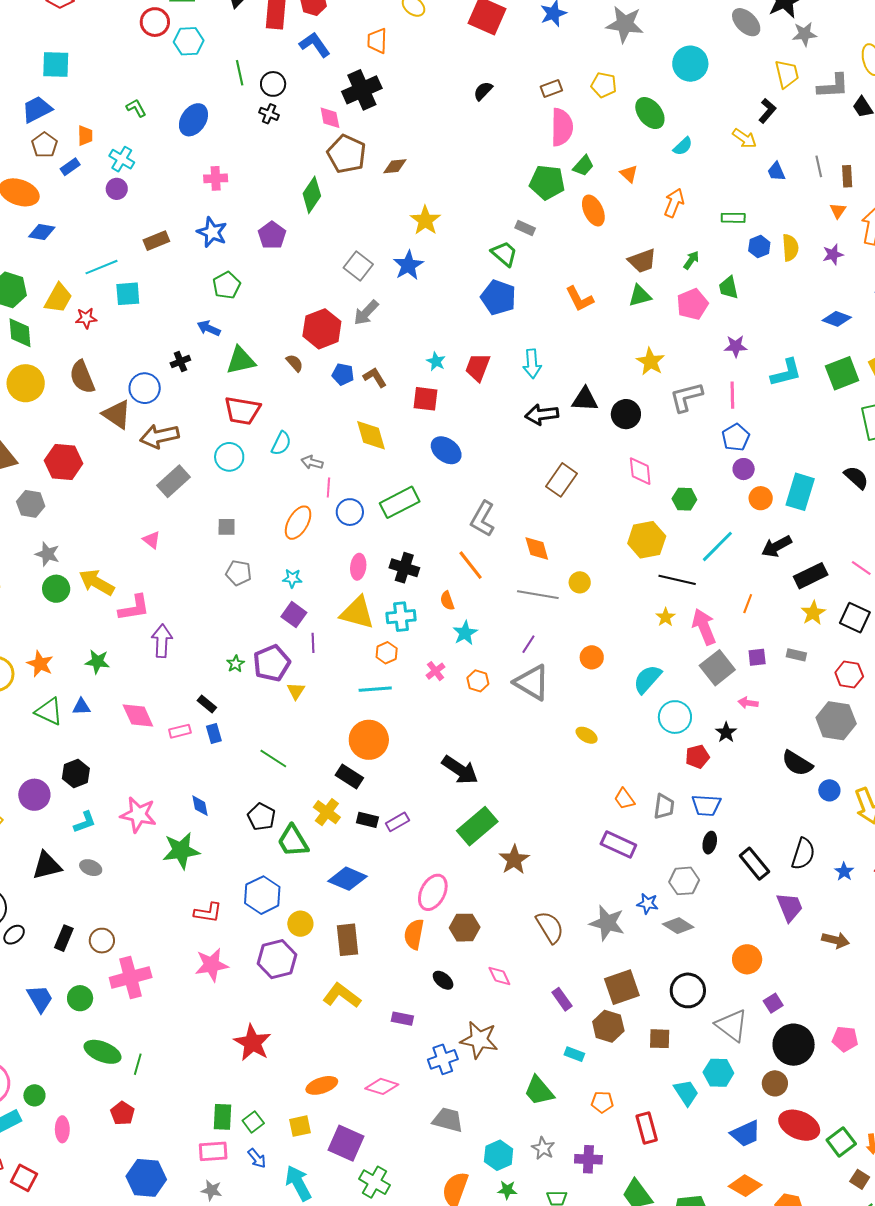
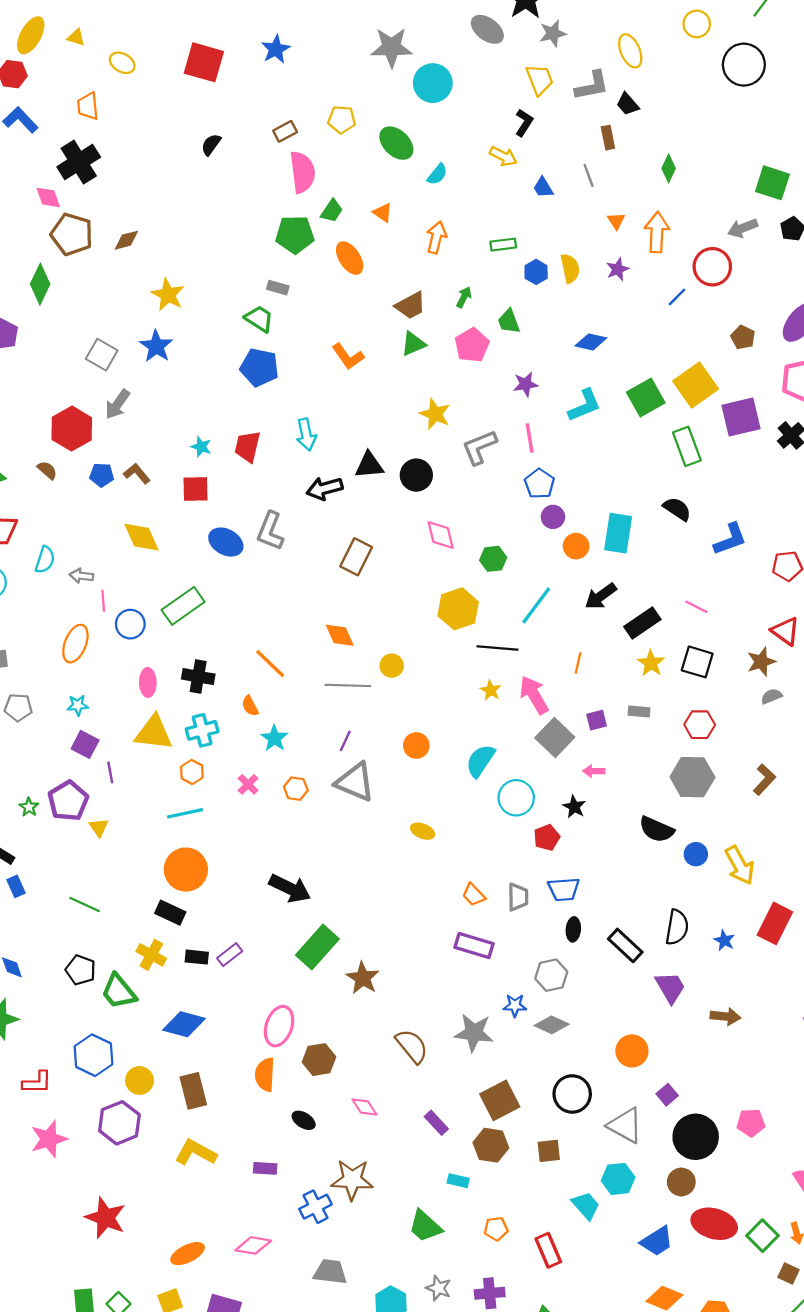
gray star: (625, 24) -> (392, 47), moved
brown rectangle: (847, 176) -> (608, 138), moved
blue diamond: (837, 319) -> (591, 342), moved
gray L-shape: (483, 519) -> (270, 531), moved

